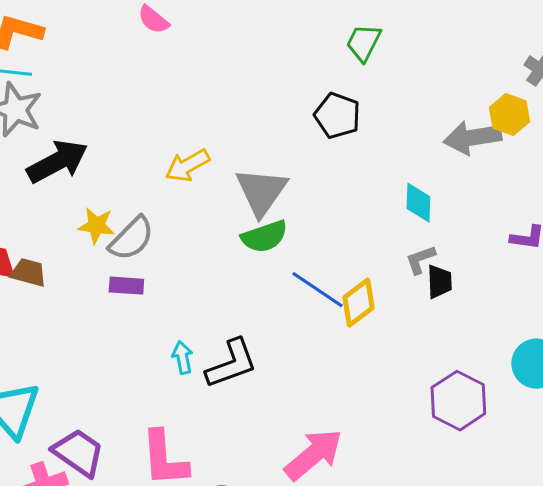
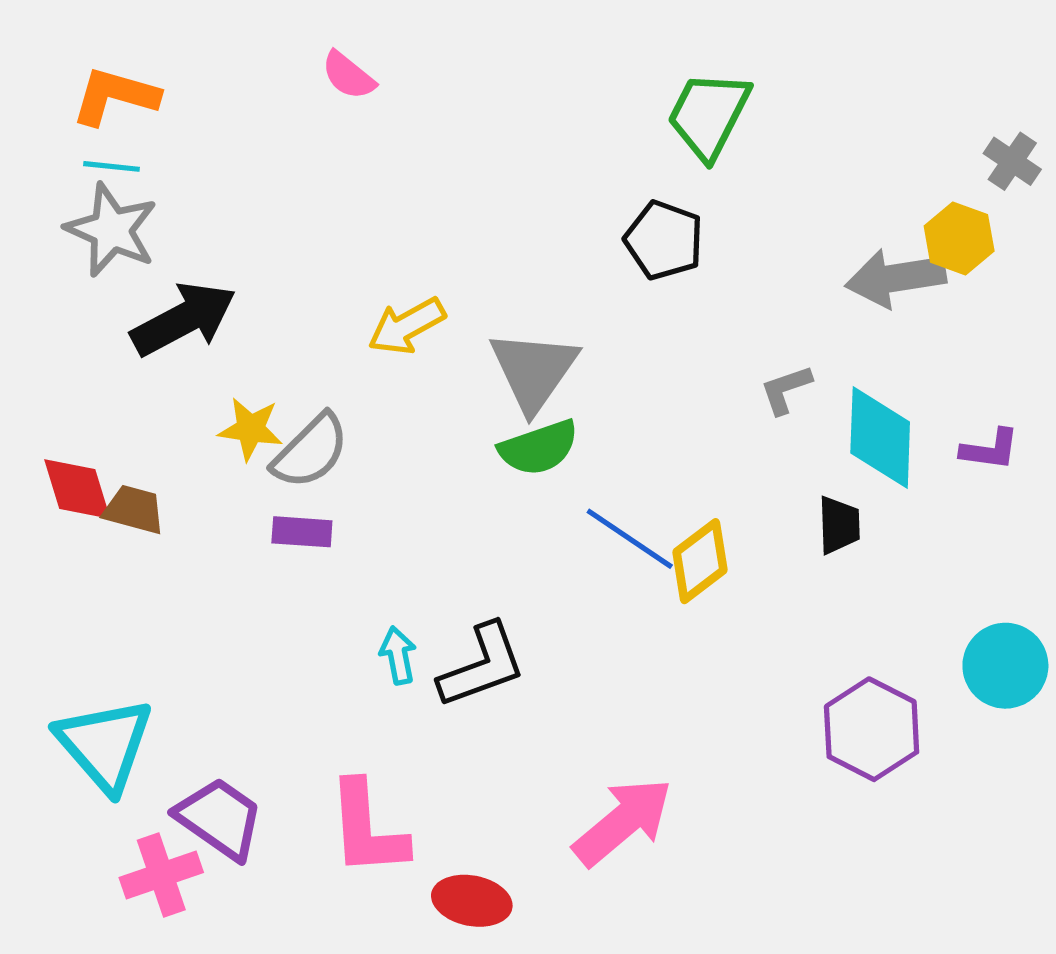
green trapezoid: (363, 43) -> (709, 115), size x1.4
cyan diamond: (418, 203) -> (880, 438), moved, size x1.5
gray L-shape: (420, 260) -> (786, 389), moved

